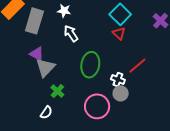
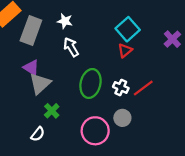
red triangle: (119, 33) -> (125, 50), turned 32
white cross: (118, 80) -> (121, 87), moved

